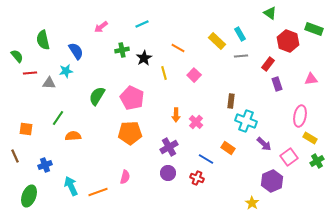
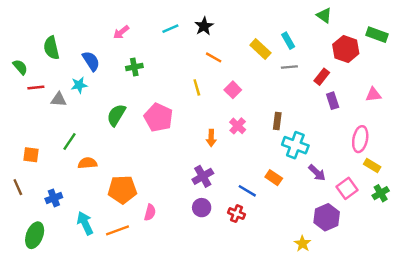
green cross: (122, 50) -> (134, 67), moved
black star: (144, 58) -> (204, 26), moved
pink cross: (196, 122) -> (238, 126), moved
orange pentagon: (130, 133) -> (122, 190), moved

